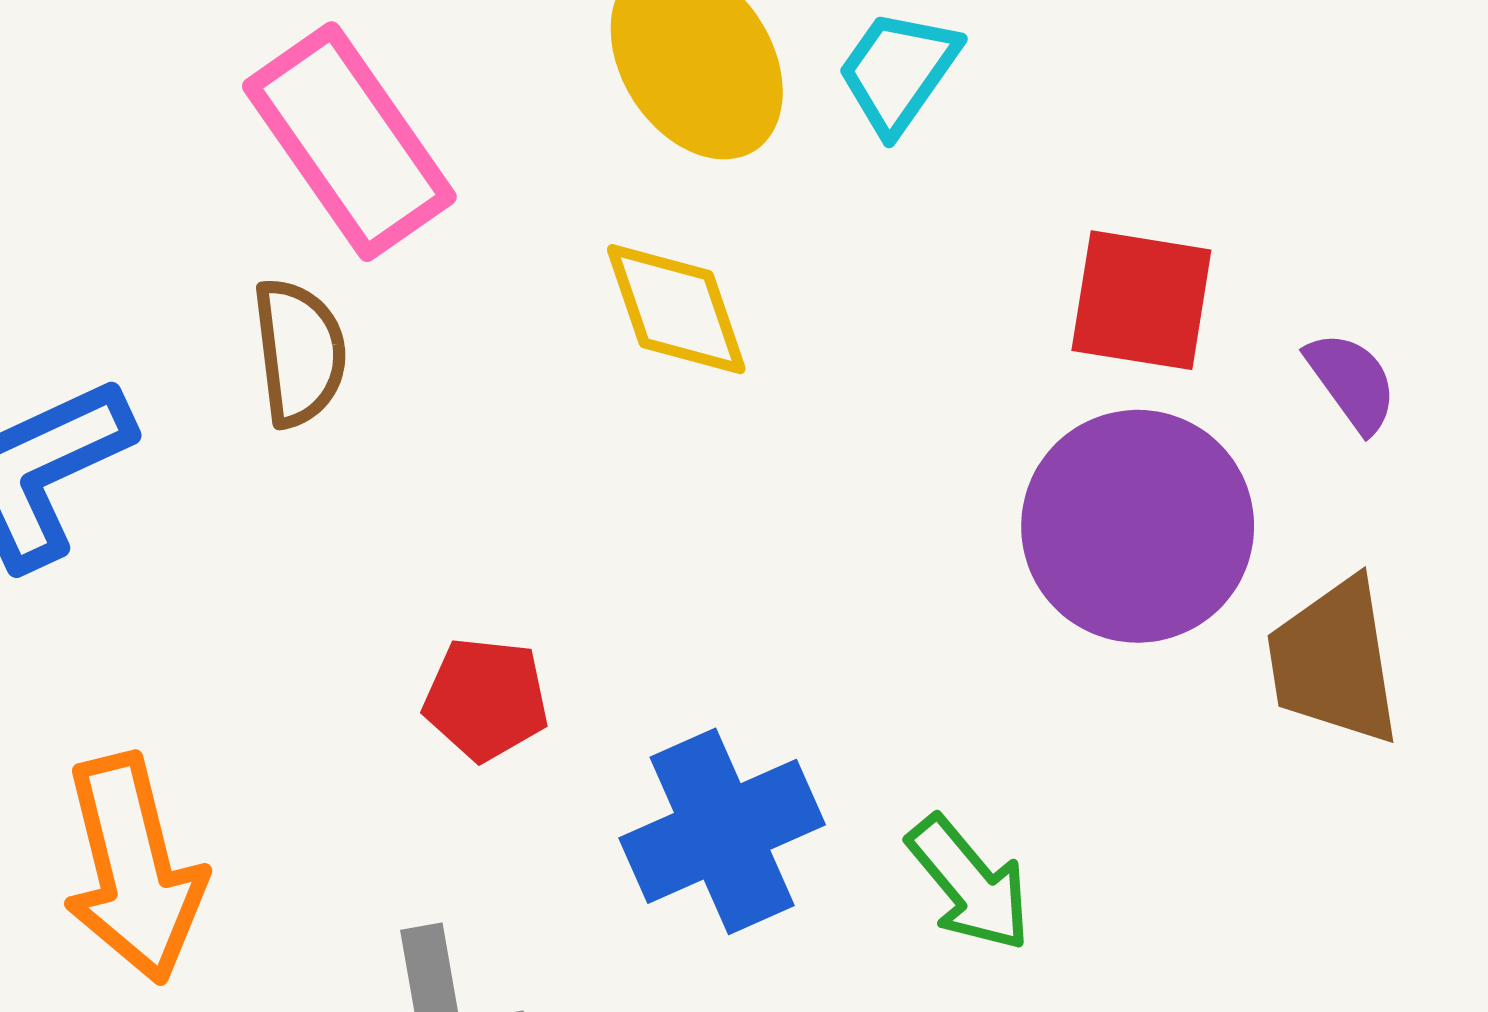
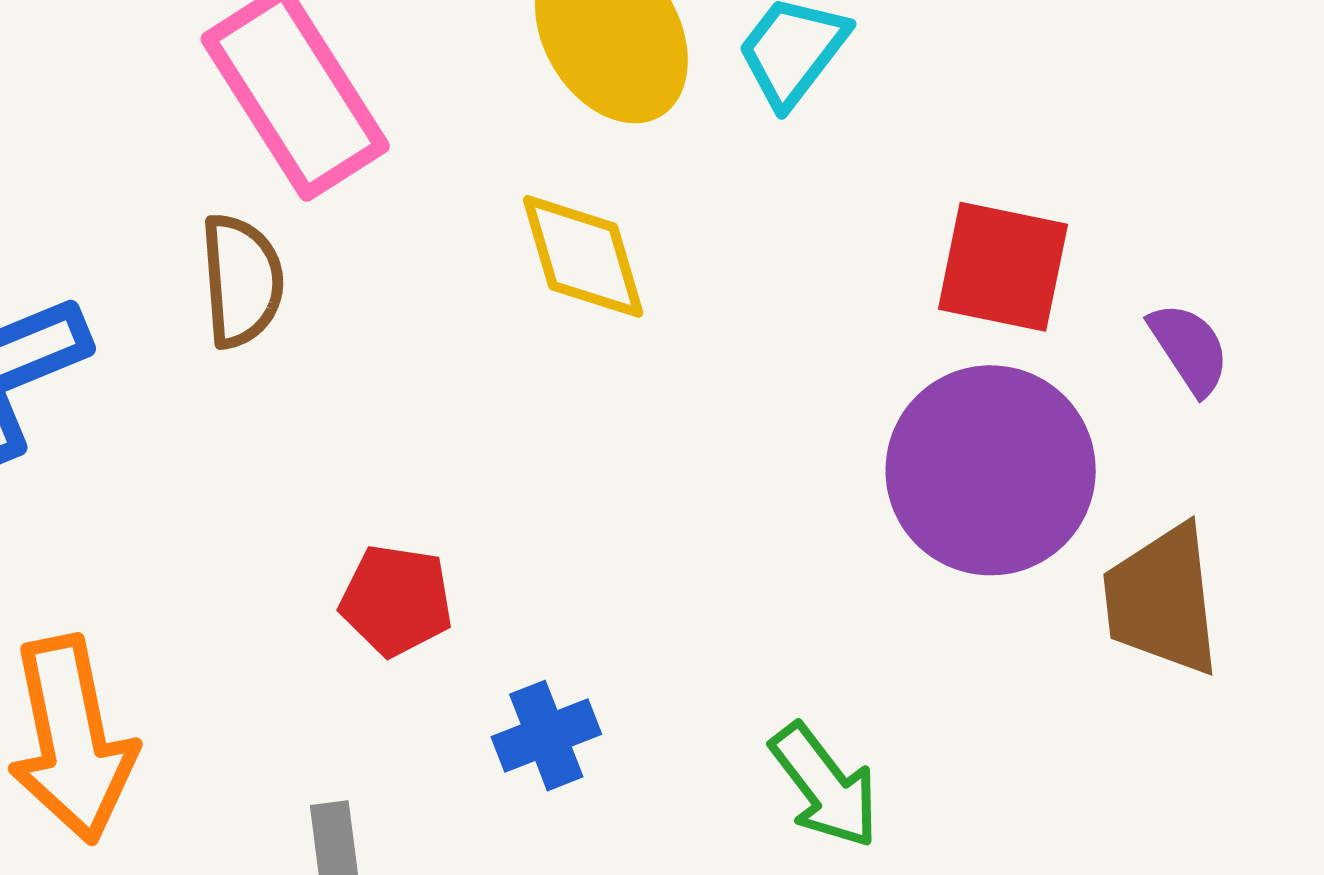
blue cross: (722, 831) -> (546, 736), moved, size x0.6

